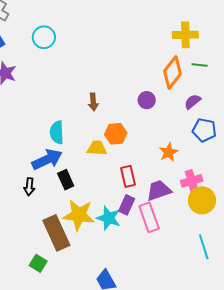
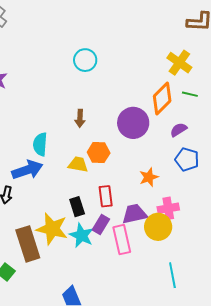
yellow cross: (185, 35) -> (179, 63), turned 30
cyan circle: (44, 37) -> (85, 60), moved
purple circle: (147, 100) -> (133, 123), size x1.8
black rectangle: (66, 180) -> (77, 207), moved
yellow circle: (202, 200) -> (158, 227), moved

